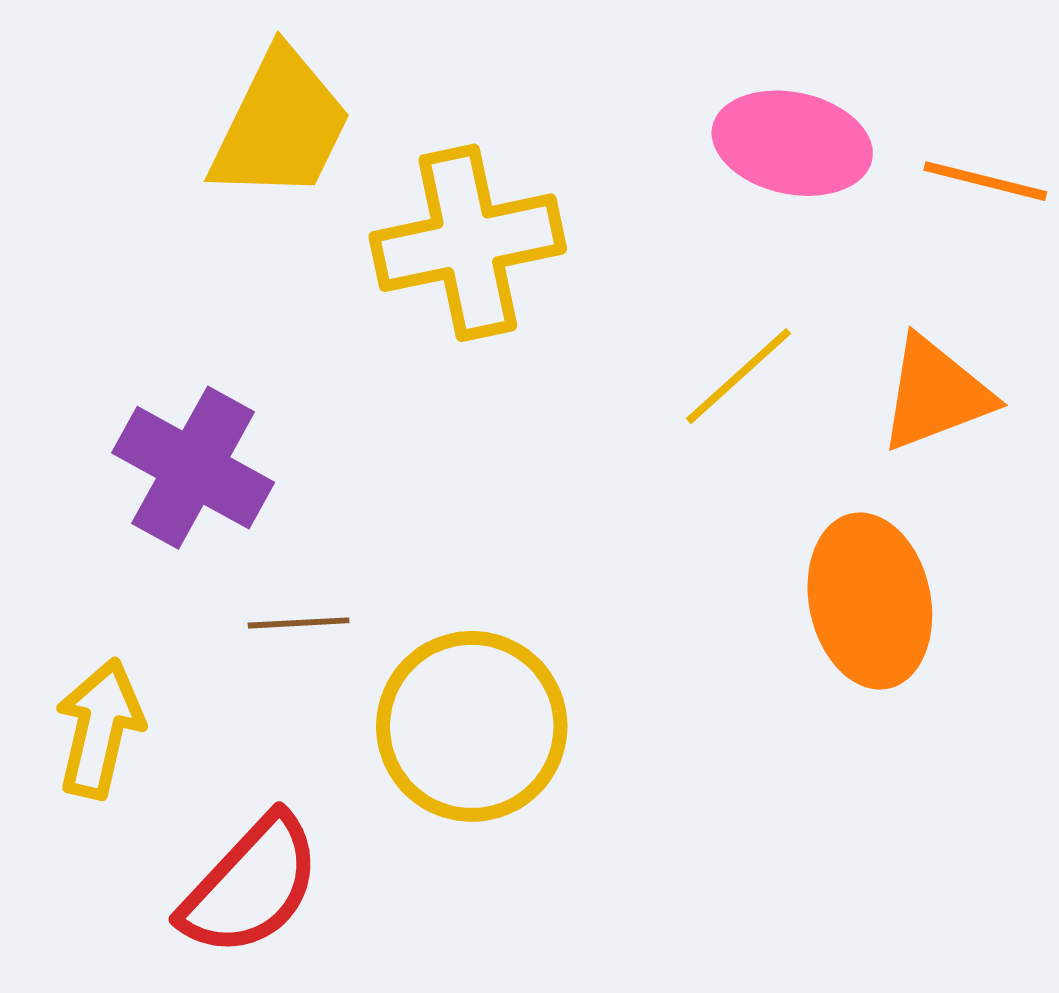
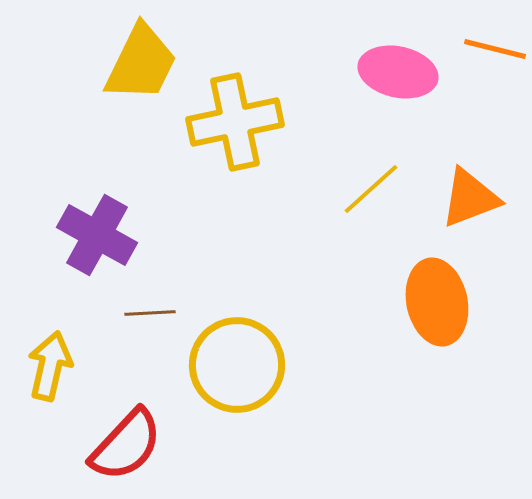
orange line: (985, 181) -> (495, 49), moved

